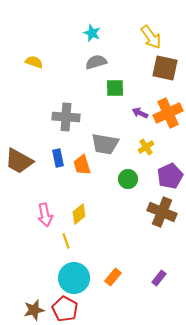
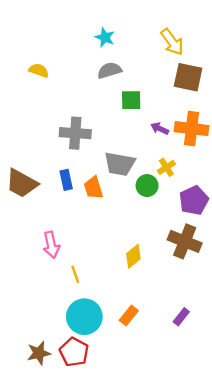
orange cross: (168, 113) -> (192, 129), turned 32
green circle: (128, 179) -> (147, 186), moved
yellow diamond: (79, 214) -> (133, 256), moved

